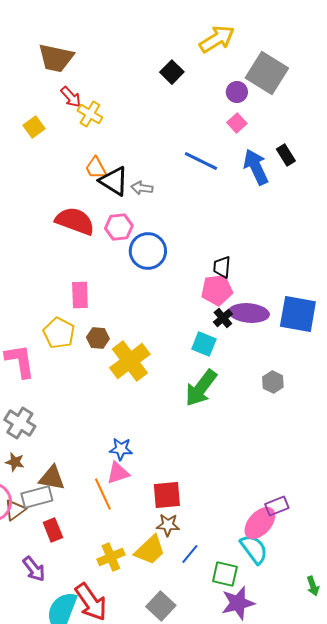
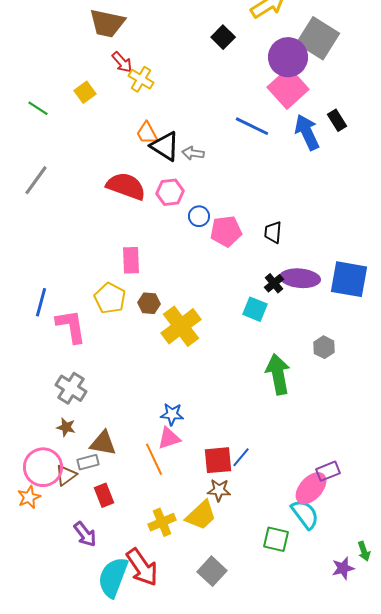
purple circle: (237, 92) -> (288, 57), size x1.8
pink square: (237, 123) -> (288, 88), size x2.0
blue circle: (148, 251) -> (199, 216), size x0.6
pink pentagon: (217, 290) -> (226, 231), moved
green arrow: (201, 388) -> (278, 374), moved, turned 132
gray rectangle: (37, 497) -> (88, 462), size x0.7
blue line: (190, 554) -> (241, 457), moved
purple star: (238, 603) -> (343, 568), moved, size x0.7

